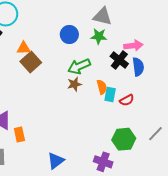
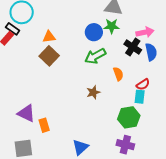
blue circle: (69, 34) -> (94, 32), moved
orange triangle: (24, 48) -> (49, 37), moved
brown star: (74, 84) -> (93, 92), moved
cyan rectangle: (110, 95) -> (140, 97), moved
green hexagon: (124, 139) -> (129, 117), moved

